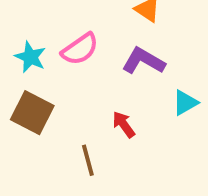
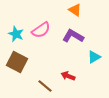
red arrow: (124, 125) -> (68, 76), moved, turned -32
brown line: (88, 160) -> (45, 86), turned -35

